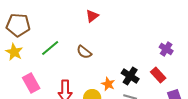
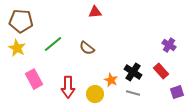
red triangle: (92, 16) -> (95, 12), turned 32

